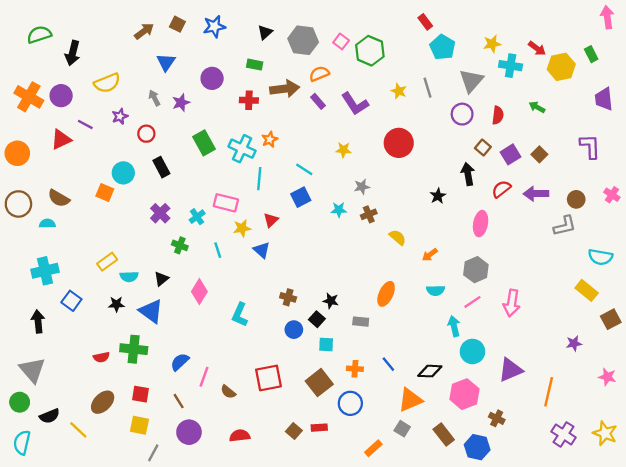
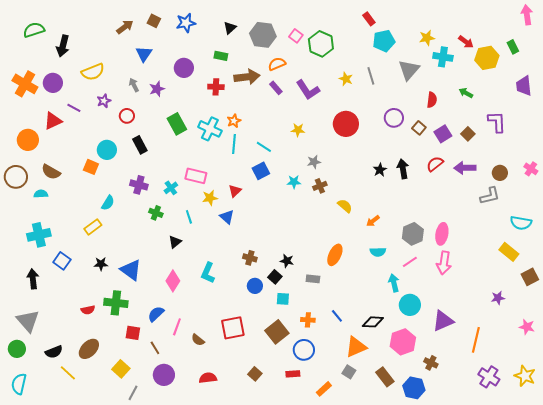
cyan pentagon: (443, 47) -> (384, 41), turned 30
purple circle: (462, 114) -> (394, 118), moved
purple L-shape: (590, 146) -> (497, 122), moved
orange circle: (17, 153) -> (28, 140), moved
black arrow: (468, 174) -> (403, 169), moved
cyan line: (259, 179) -> (234, 144), moved
purple cross: (160, 213) -> (139, 185), turned -30
pink ellipse: (481, 224) -> (442, 234), moved
cyan semicircle: (129, 277) -> (108, 203), moved, turned -56
black triangle: (161, 279) -> (175, 242), moved
pink diamond: (199, 292) -> (173, 281), moved
red square: (141, 394) -> (133, 333), moved
black semicircle: (50, 416) -> (54, 352), moved
yellow square: (139, 425) -> (121, 369), turned 30
red rectangle: (319, 428) -> (293, 374), moved

